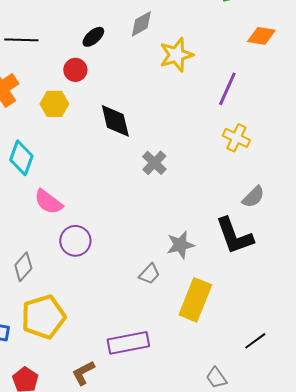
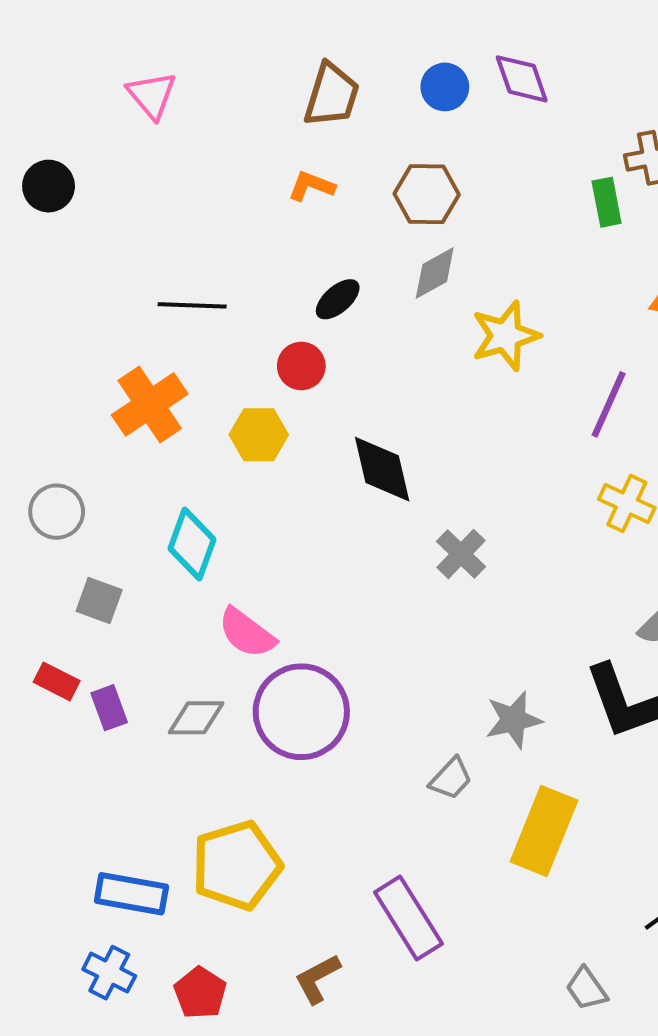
purple circle: (75, 241) -> (301, 712), size x1.5
gray diamond: (23, 267) -> (196, 718), moved, turned 48
purple rectangle: (128, 343) -> (408, 918), turned 69

